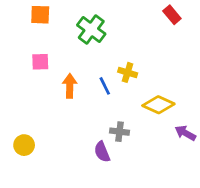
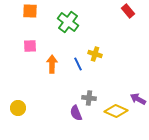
yellow diamond: (158, 105) -> (116, 111), moved

